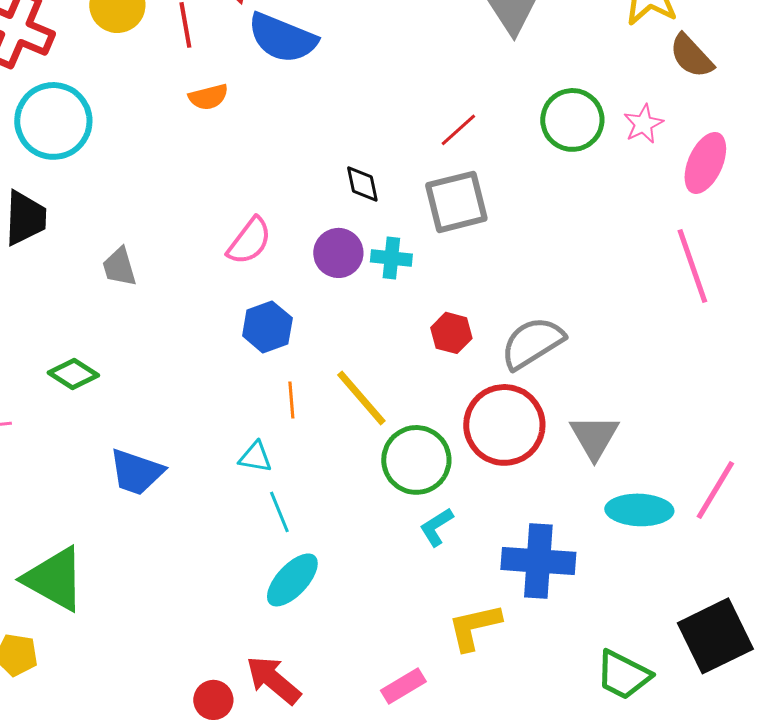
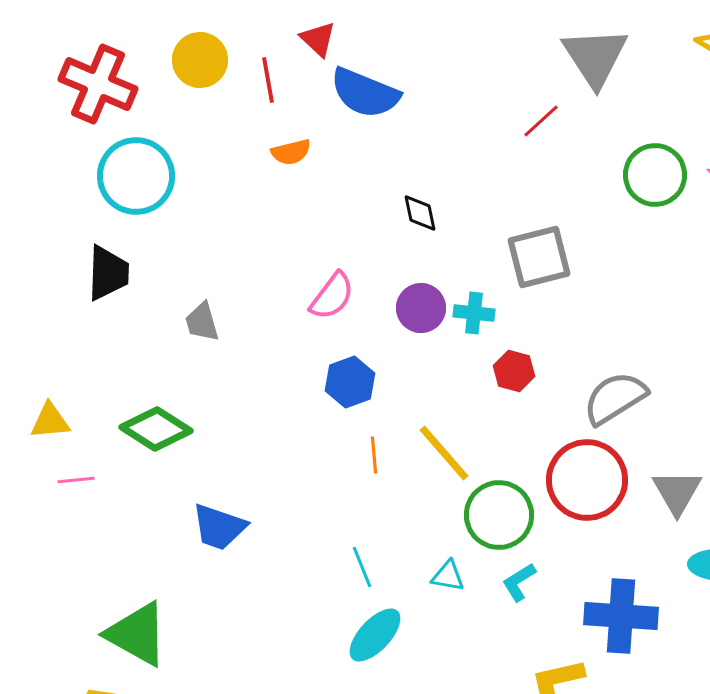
red line: (458, 130) -> (541, 121), moved
black diamond: (362, 184) -> (420, 213), moved
red hexagon: (451, 333) -> (514, 371), moved
green diamond: (73, 374) -> (156, 429), size x1.4
cyan triangle: (255, 457) -> (448, 576), moved

